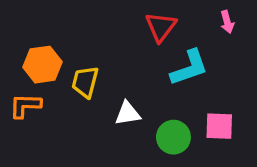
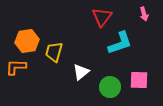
white triangle: (128, 113) -> (81, 72), turned -30

